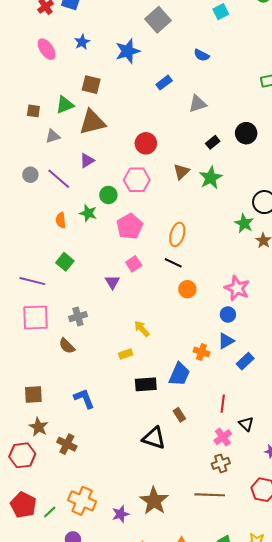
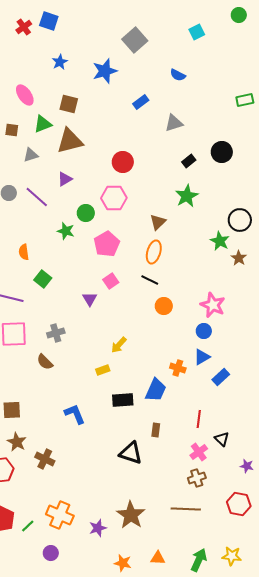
pink ellipse: (47, 49) -> (25, 95), moved
brown triangle: (181, 172) -> (158, 222), moved
orange semicircle: (61, 220) -> (24, 252), moved
yellow arrow: (142, 329) -> (119, 345), turned -96
blue L-shape: (84, 399) -> (75, 414), moved
brown rectangle: (179, 415) -> (156, 430), turned 40

